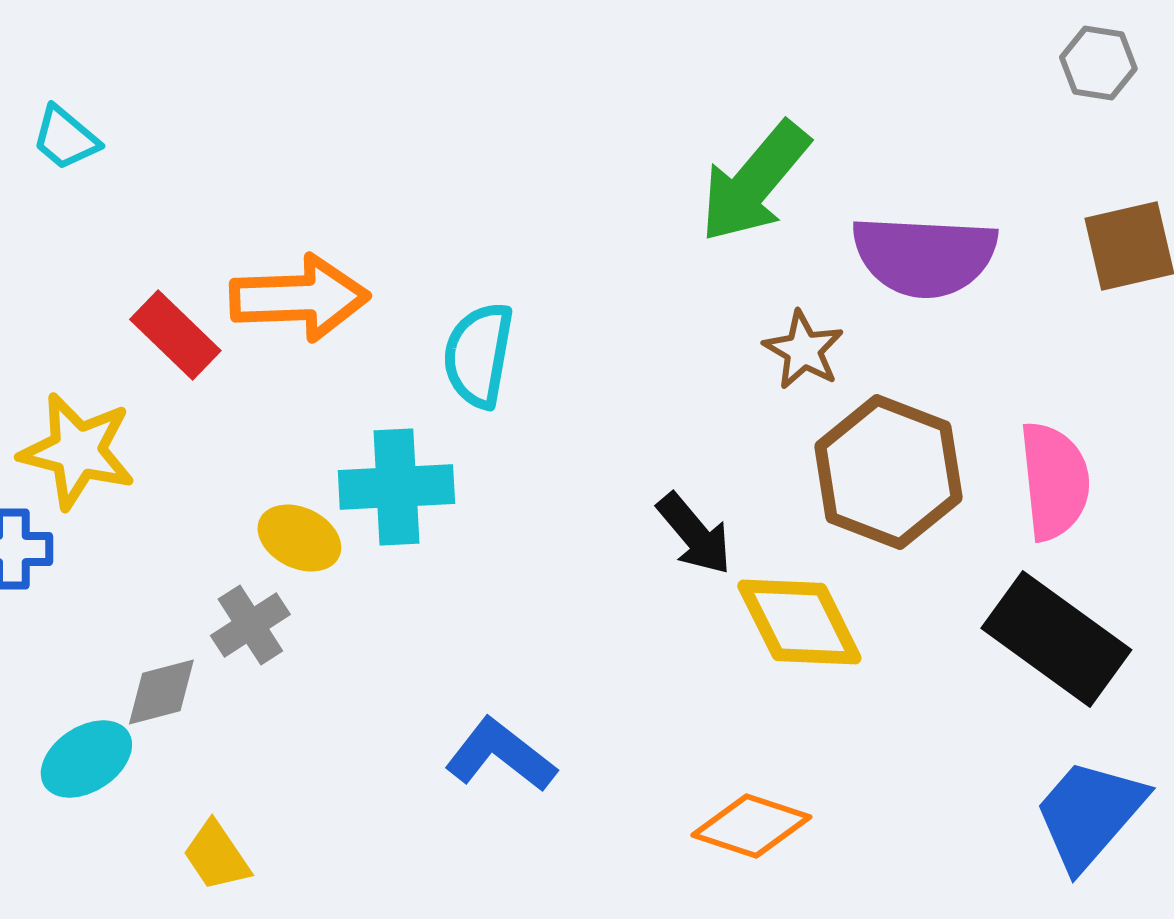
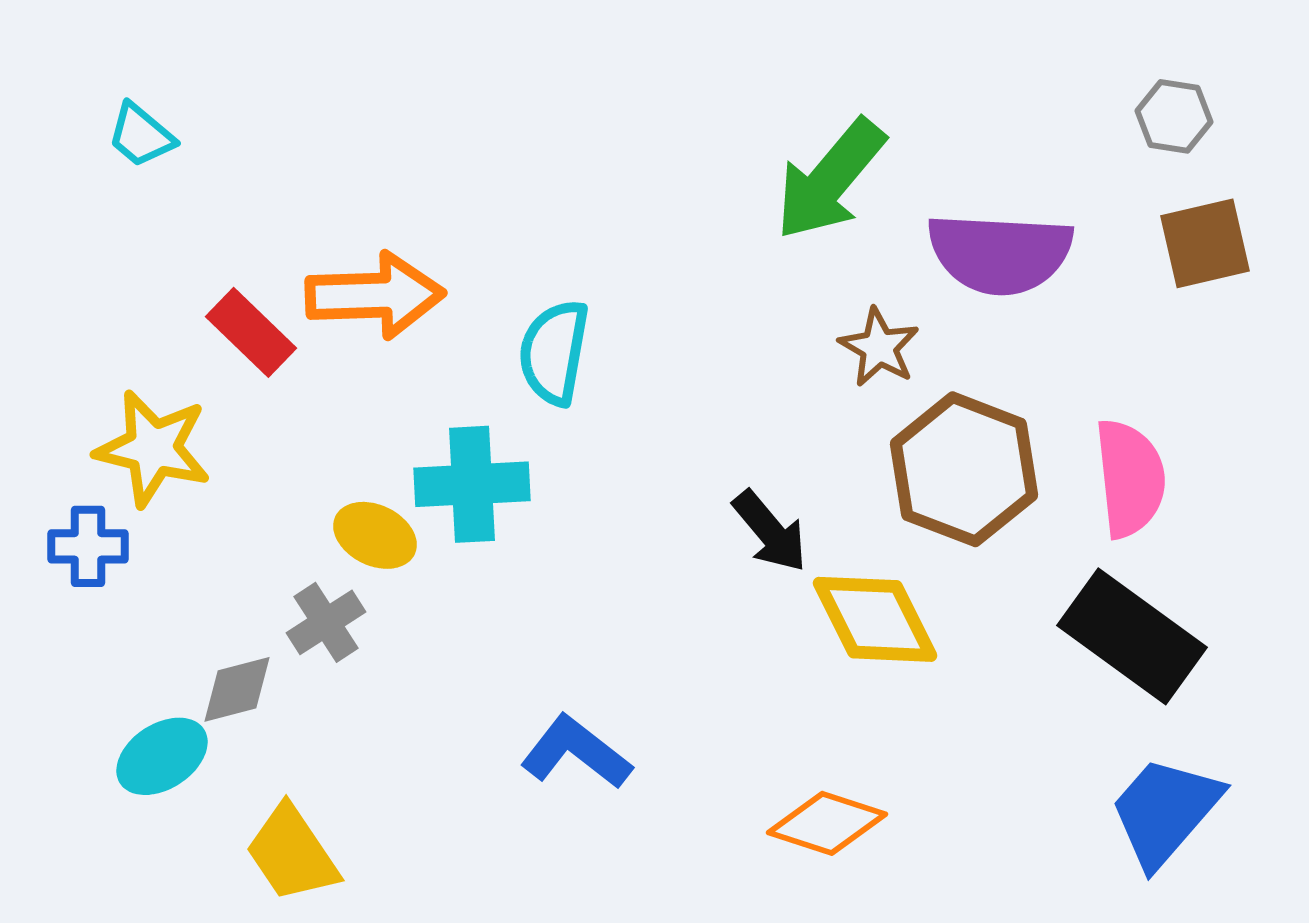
gray hexagon: (1098, 63) -> (1174, 116), moved
yellow trapezoid: (216, 856) -> (292, 853), size x1.4

